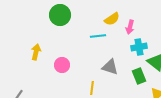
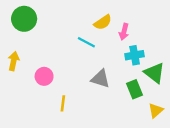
green circle: (60, 15) -> (24, 19), moved
cyan line: (98, 36) -> (86, 42), turned 35
yellow line: (92, 88) -> (63, 103), moved

